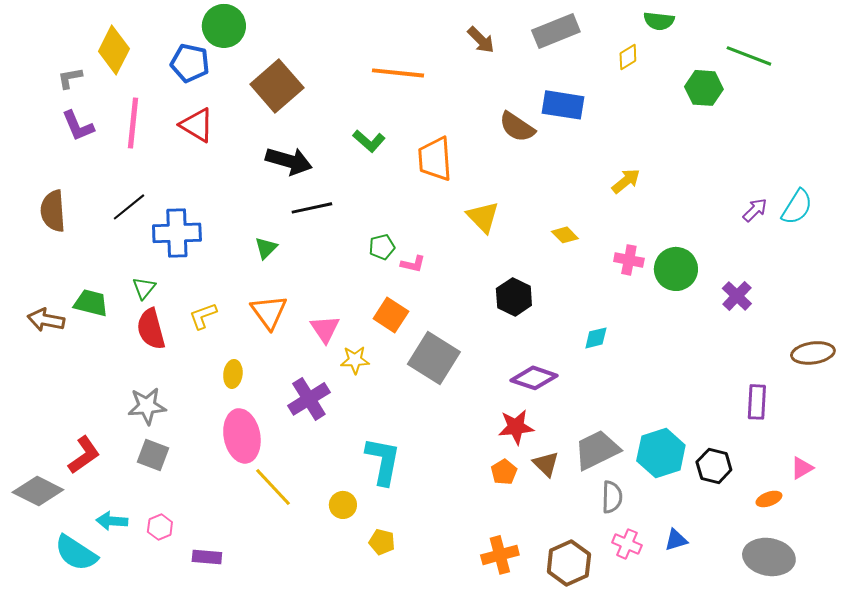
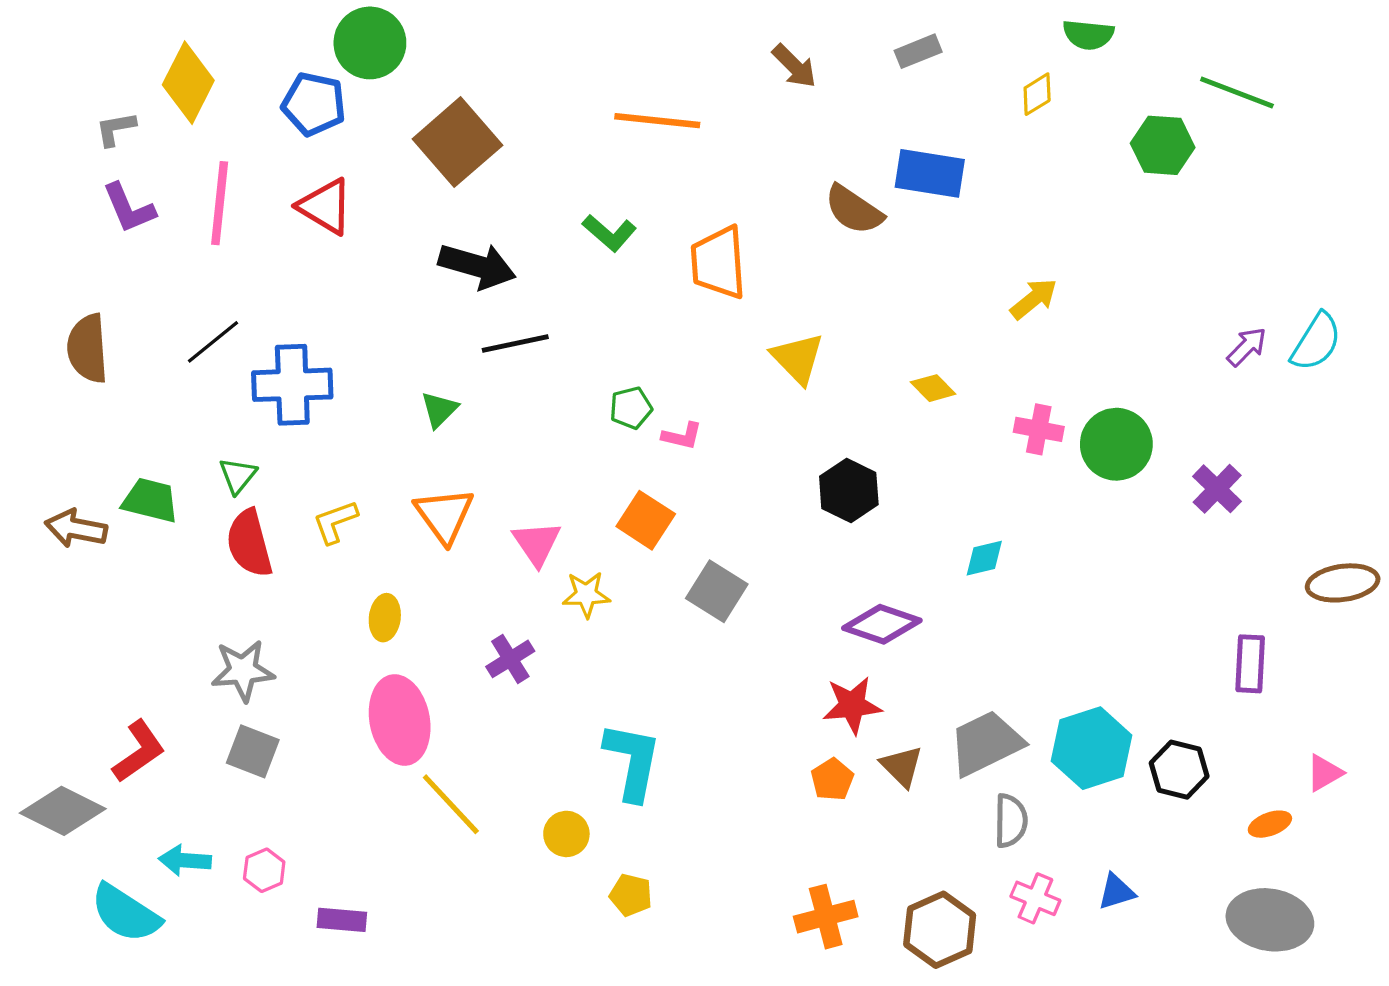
gray rectangle: (556, 31) -> (918, 51), size x0.6
gray square: (434, 358) -> (717, 591), size x0.7
purple cross: (309, 399) -> (510, 659), size x0.7

